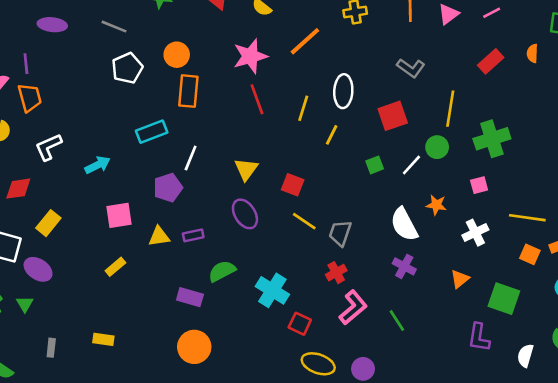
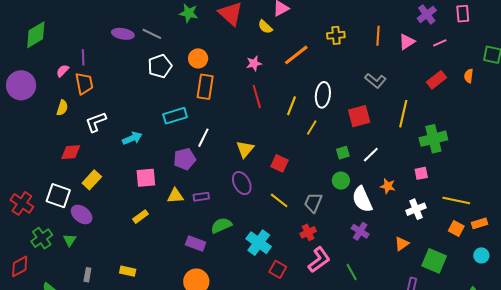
purple ellipse: (52, 25) -> (123, 34), moved
pink star: (250, 56) -> (254, 63), size x0.6
green circle: (437, 147) -> (341, 181), moved
yellow line: (304, 221) -> (279, 200), moved

